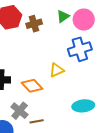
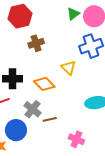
brown cross: (34, 24) -> (36, 43), moved
yellow triangle: (57, 70) -> (68, 68), turned -49

